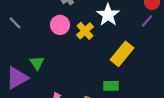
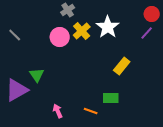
yellow cross: (85, 31) -> (82, 31), moved
yellow rectangle: (122, 54) -> (122, 66), size x0.7

